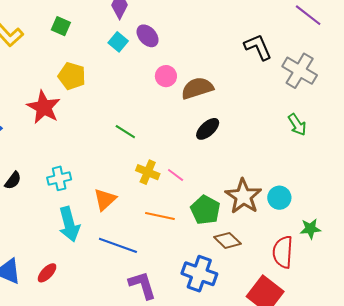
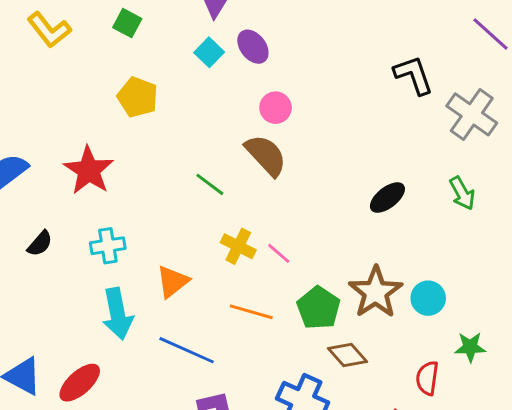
brown semicircle: (197, 88) -> (266, 155), moved, turned 60
red star: (44, 107) -> (89, 170), moved
black ellipse: (208, 129) -> (387, 198), moved
red semicircle: (283, 252) -> (427, 378), size x0.7
red ellipse: (47, 273) -> (80, 383), size x1.4

